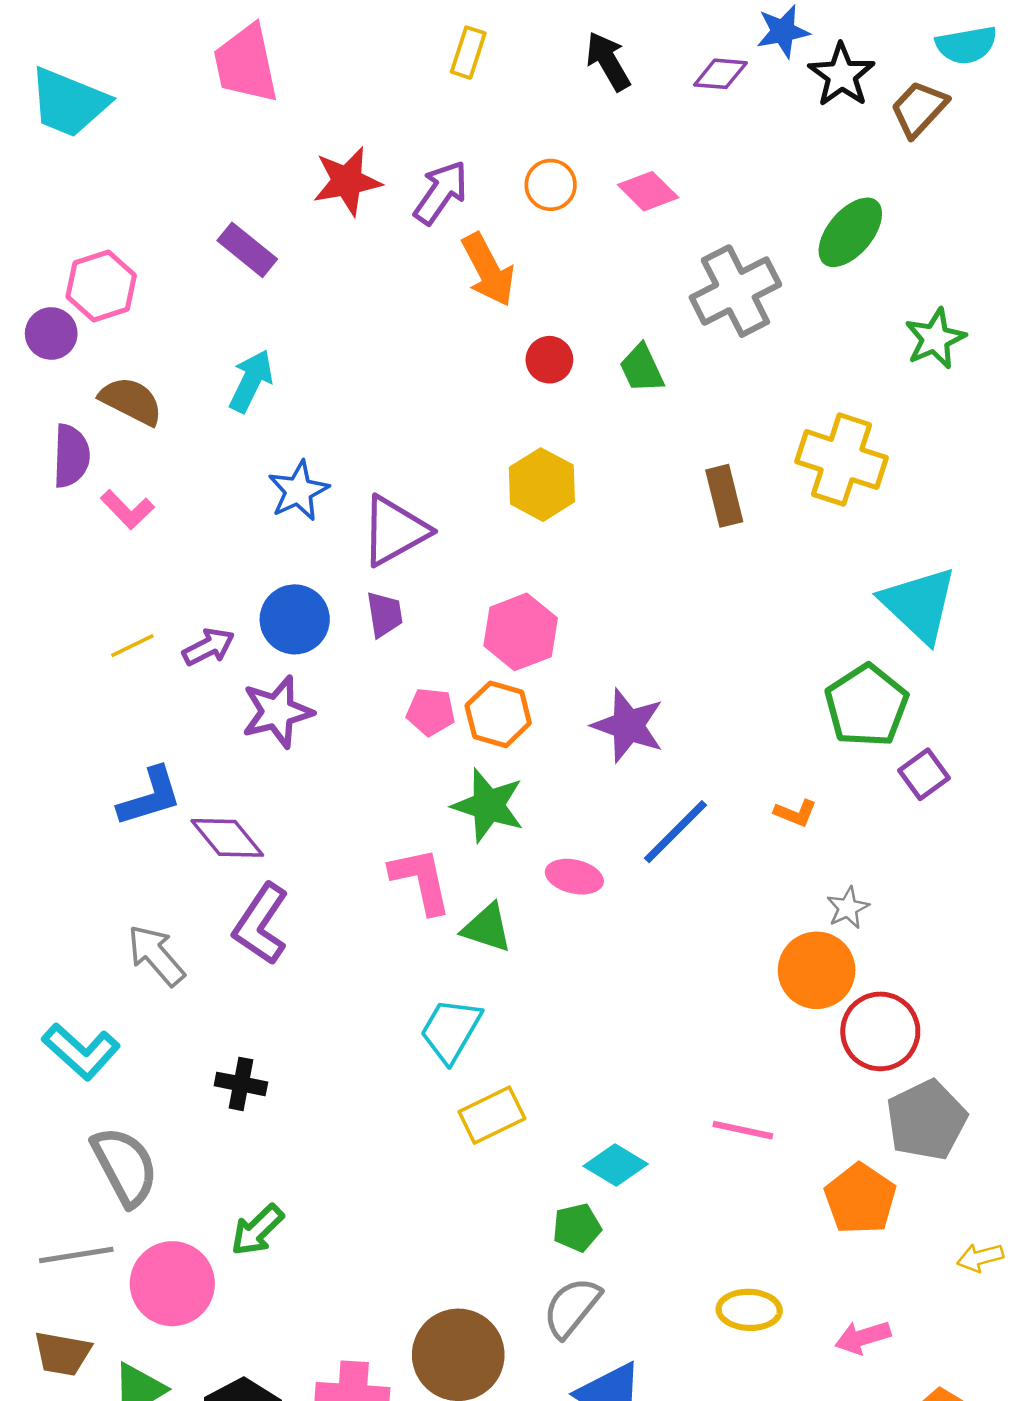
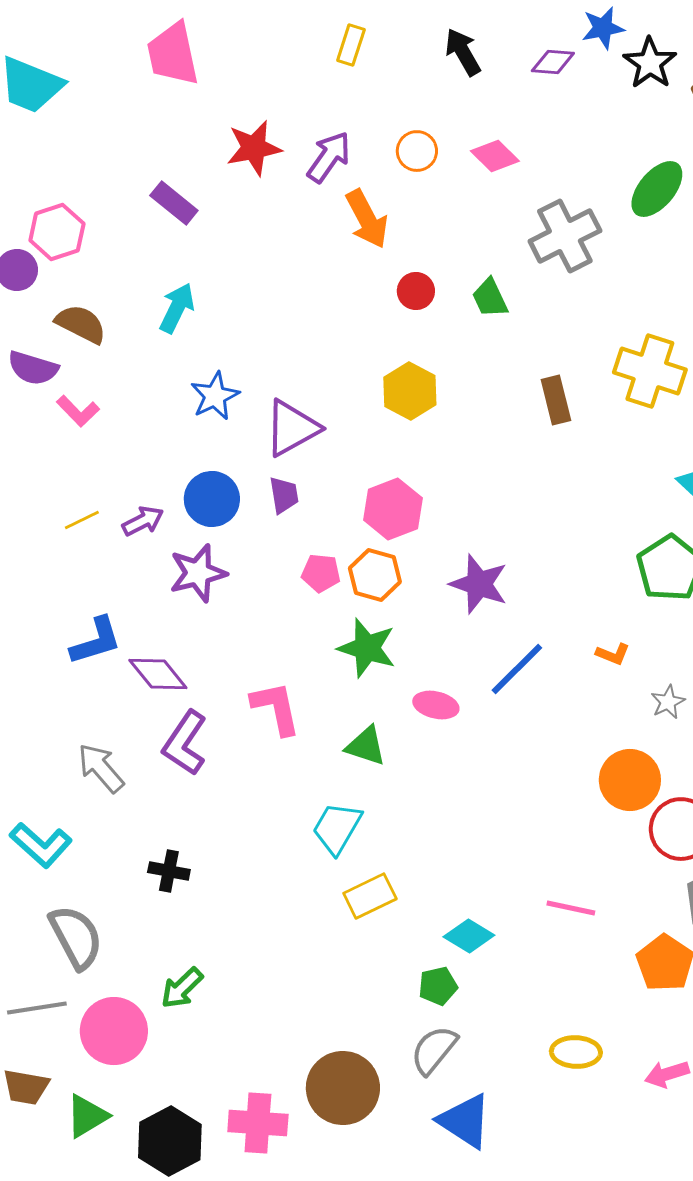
purple semicircle: (71, 456) -> (33, 368), turned 105
pink L-shape: (421, 880) -> (276, 708), moved
gray star: (848, 908) -> (668, 702), moved

